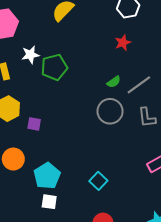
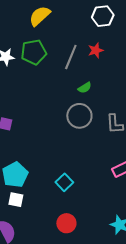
green pentagon: (54, 67) -> (34, 52), moved
gray line: (139, 85) -> (71, 57), moved, turned -35

